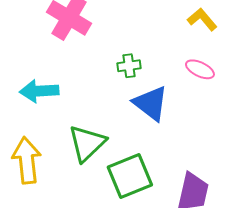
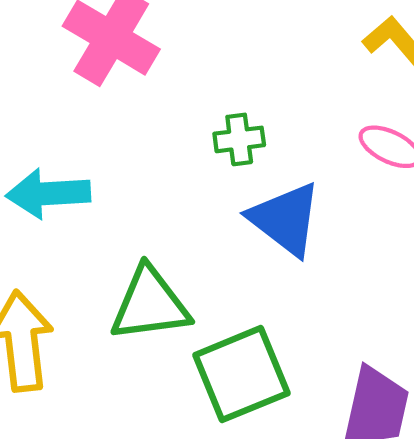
green triangle: (87, 143) -> (150, 304), turned 36

